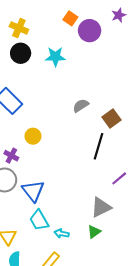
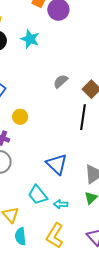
cyan star: (55, 57) -> (30, 39), turned 30
blue triangle: (33, 191) -> (57, 164), moved

